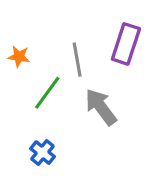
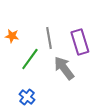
purple rectangle: (126, 44) -> (80, 42), moved, turned -35

